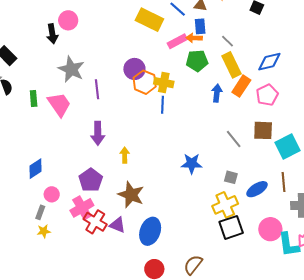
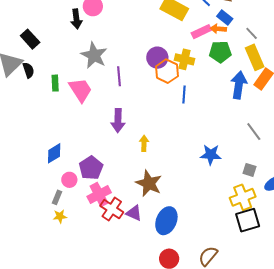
blue rectangle: (200, 26) -> (225, 17), turned -49
yellow cross: (164, 83) -> (184, 59), moved
blue arrow: (217, 93) -> (239, 85), size x1.5
purple pentagon: (91, 180) -> (91, 168), moved

